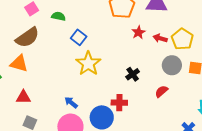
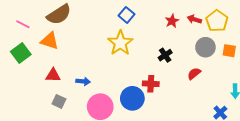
red star: (138, 32) -> (172, 21), moved
blue square: (79, 37) -> (127, 15), moved
blue arrow: (71, 102) -> (83, 81), moved, turned 144

